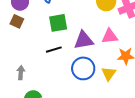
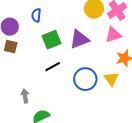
pink triangle: (110, 36) -> (113, 35), moved
purple triangle: (84, 40) -> (79, 39), moved

